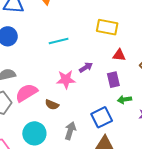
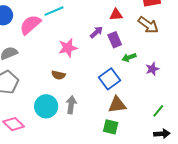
purple arrow: (86, 67) -> (96, 32), moved
pink semicircle: (26, 93) -> (30, 25), moved
gray arrow: (70, 131) -> (71, 105), moved

